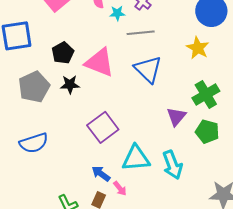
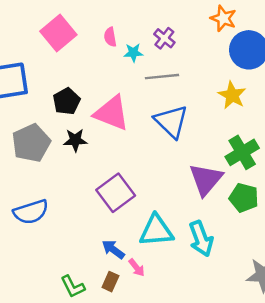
purple triangle: (176, 117) -> (206, 179), size x1.4

